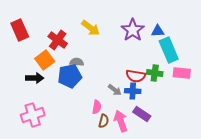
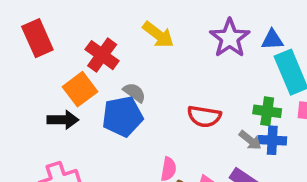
gray semicircle: (77, 62) -> (134, 93), turned 32
red semicircle: (136, 76) -> (204, 116), moved
gray arrow: (115, 90) -> (250, 140), moved
blue cross: (133, 91) -> (272, 140), moved

